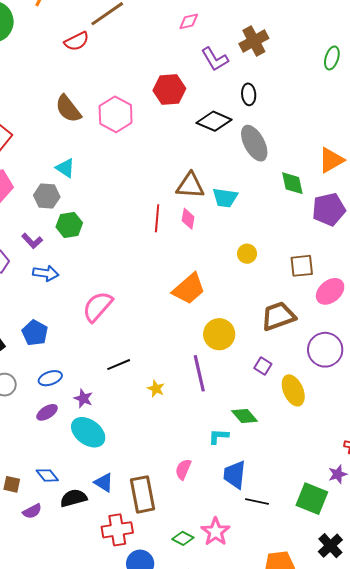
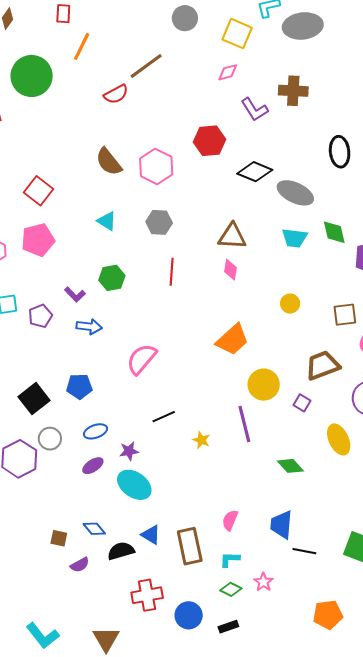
brown cross: (254, 41) -> (293, 91), turned 32
black ellipse: (249, 94) -> (340, 152), moved, size x1.4
gray ellipse: (254, 143) -> (295, 193), turned -36
gray hexagon: (47, 196) -> (159, 222), moved
cyan trapezoid: (225, 198) -> (294, 238), moved
red line: (157, 218) -> (172, 272), moved
blue pentagon: (35, 333) -> (79, 386), turned -30
purple square: (263, 366) -> (302, 403), moved
purple star: (83, 398) -> (129, 451), turned -30
cyan L-shape: (219, 436) -> (230, 559), moved
red cross: (117, 530) -> (147, 595), moved
pink star: (216, 532) -> (263, 582), size x0.7

